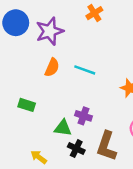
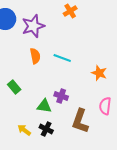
orange semicircle: (52, 67) -> (35, 56), turned -35
green rectangle: (27, 105) -> (14, 87), turned 32
black cross: (76, 149) -> (46, 129), moved

